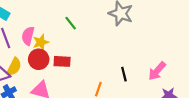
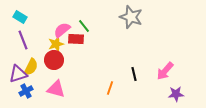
pink semicircle: (28, 36) -> (62, 30), moved, turned 36
red rectangle: (62, 61) -> (76, 39), moved

